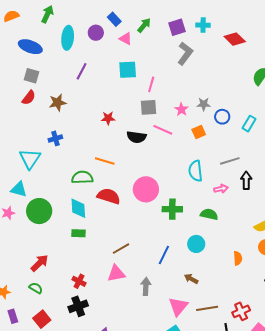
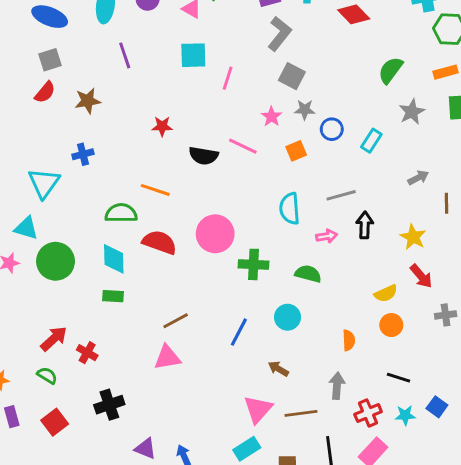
purple line: (82, 71) -> (125, 55), turned -48
gray square: (31, 76) -> (50, 60), turned -35
gray square: (148, 107) -> (292, 76), moved, turned 30
red cross: (79, 281) -> (87, 353), moved
gray arrow: (146, 286) -> (337, 386), moved
red cross: (241, 311) -> (368, 413), moved

